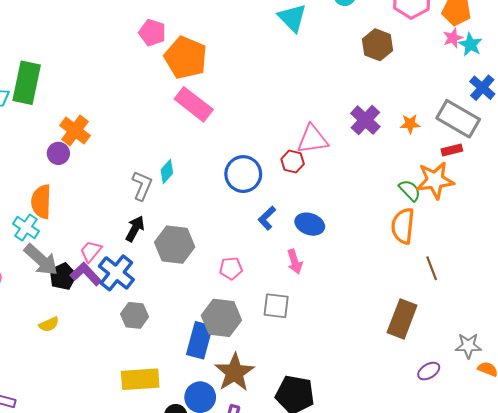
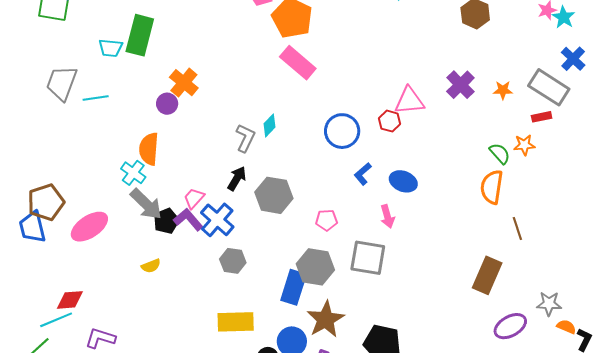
orange star: (435, 180) -> (524, 145), size x0.6
gray square: (276, 306) -> (368, 258), size x1.4
purple ellipse: (429, 371) -> (510, 326), size x1.5

